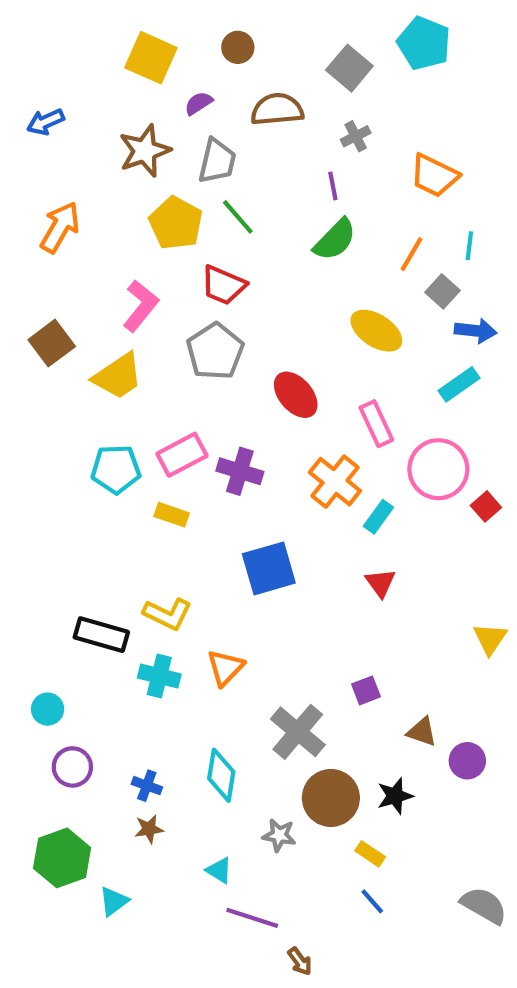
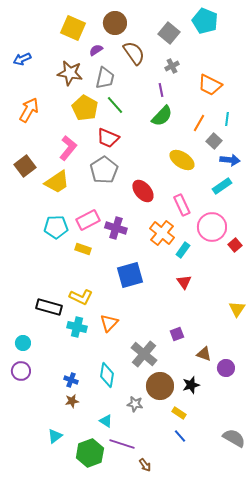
brown circle: (238, 47) -> (115, 23), size x1.5
brown semicircle: (277, 109) -> (134, 53), turned 60
brown star: (145, 151) -> (70, 73), turned 30
purple circle: (72, 767) -> (21, 371), moved
green hexagon: (62, 858) -> (90, 453), moved

